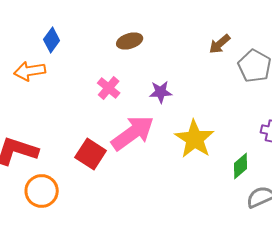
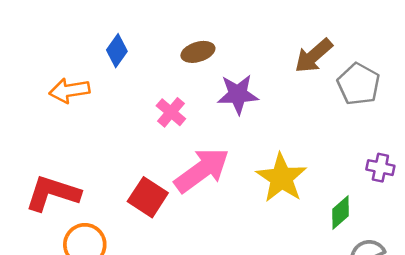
blue diamond: (52, 40) -> (117, 51), moved
brown arrow: (220, 44) -> (314, 56), size x1.4
purple star: (161, 92) -> (238, 94), moved, size x1.4

